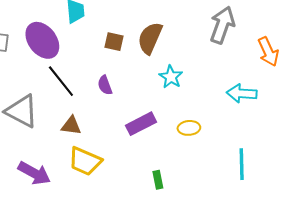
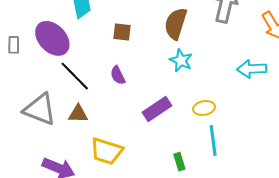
brown semicircle: (150, 38) -> (176, 24), moved
brown triangle: (71, 126) -> (78, 114), moved
cyan line: (242, 164) -> (213, 140), moved

